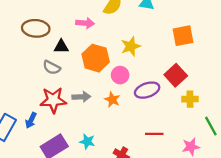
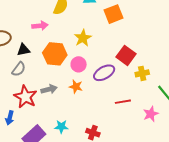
orange square: (183, 36) -> (113, 14), moved
gray semicircle: (52, 67) -> (19, 69), turned -70
red star: (53, 100) -> (25, 97), turned -30
red line: (154, 134) -> (123, 102), moved

